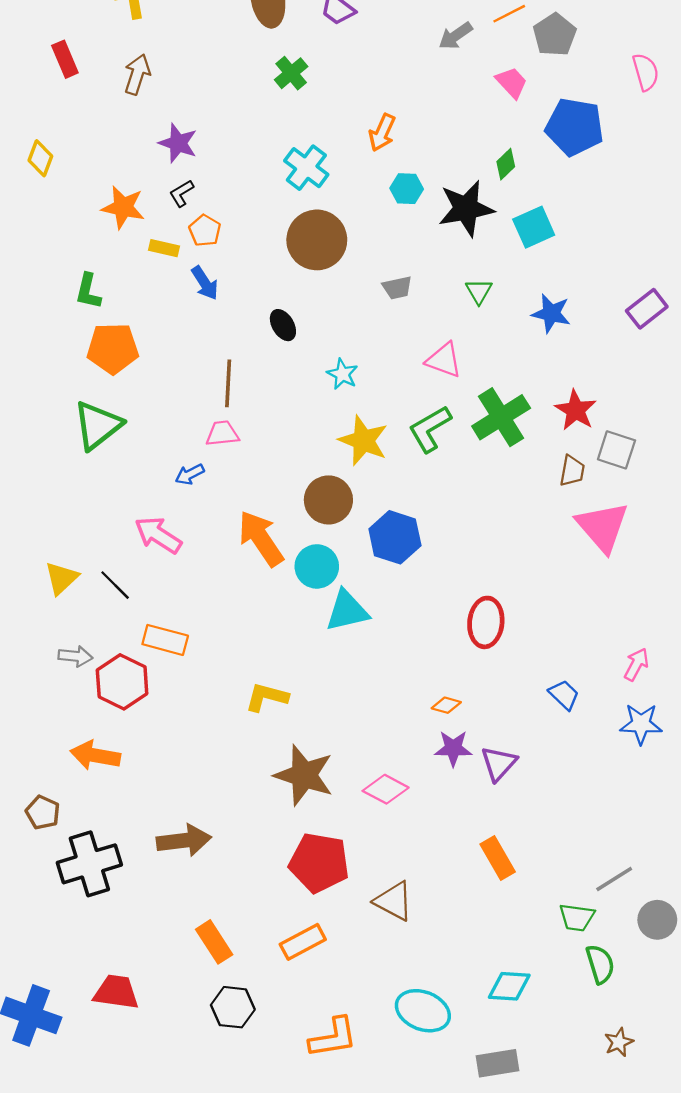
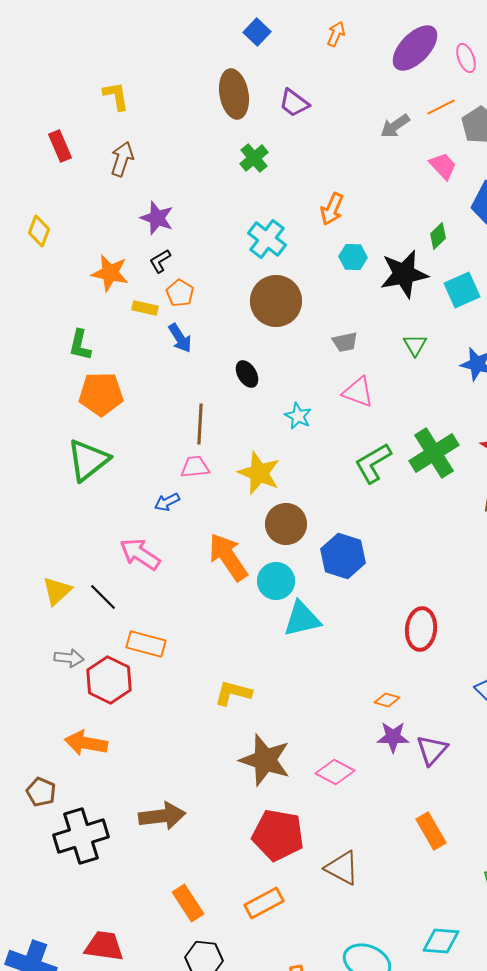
pink triangle: (444, 360) -> (358, 392), moved
yellow star: (363, 441) -> (259, 473), moved

